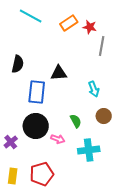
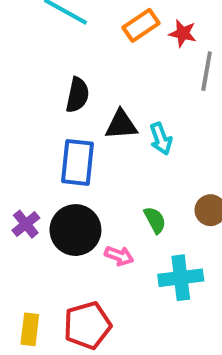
black semicircle: (18, 64) -> (77, 95), moved
cyan arrow: (94, 89) -> (161, 139), moved
purple cross: (11, 142) -> (26, 224), moved

